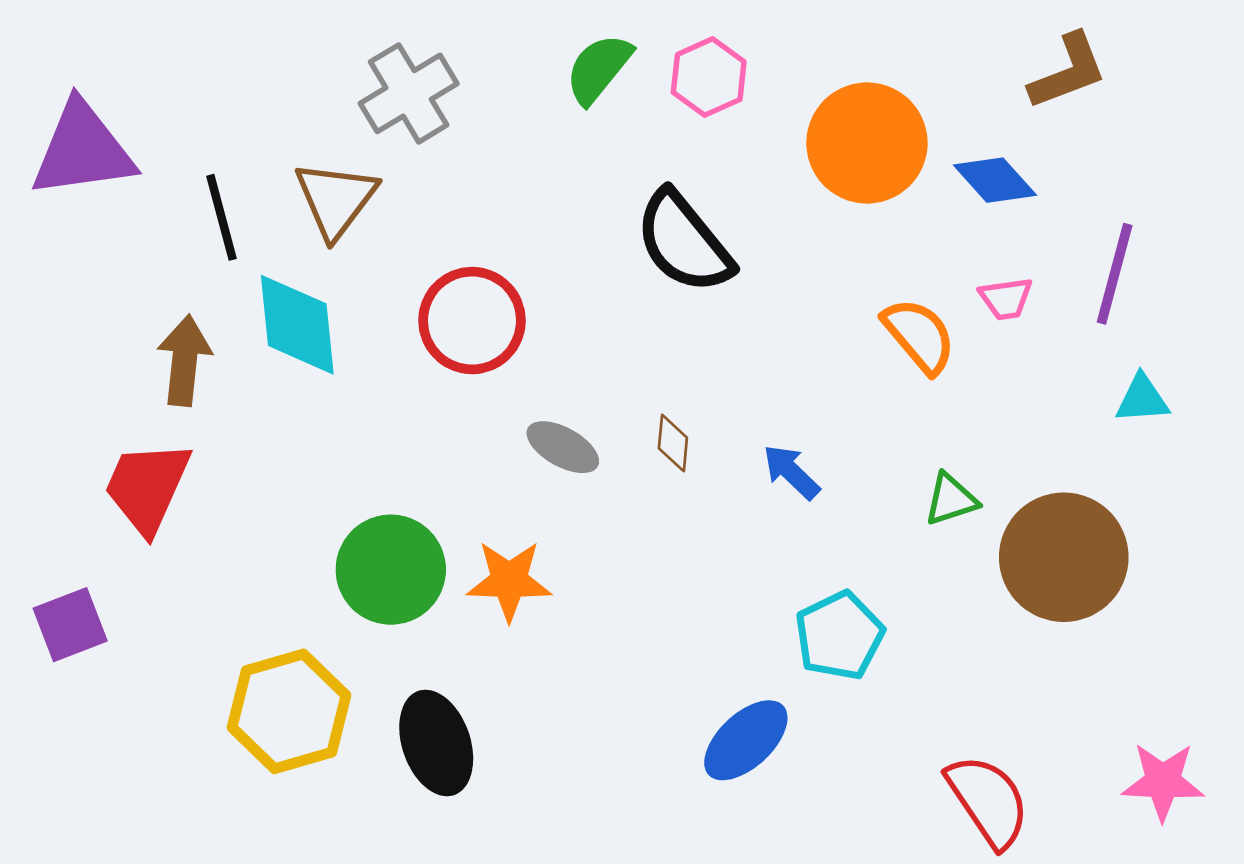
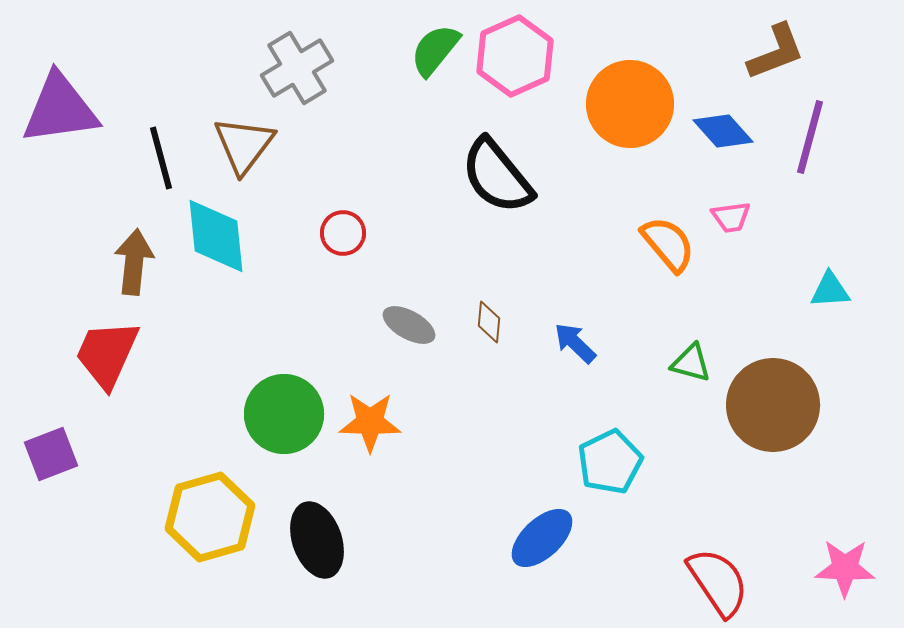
pink hexagon: (709, 77) -> (515, 56), size x1.4
purple line: (1115, 274) -> (810, 137), moved
red circle: (472, 321) -> (343, 233), size x0.6
green triangle: (951, 499) -> (691, 363), turned 33

